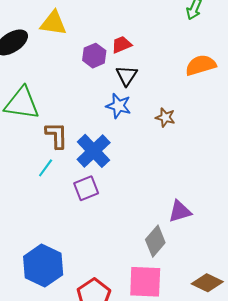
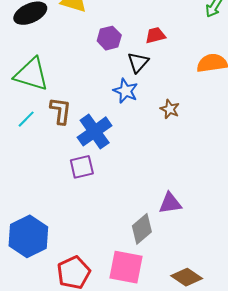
red trapezoid: (122, 45) -> (155, 35), moved
cyan line: (46, 168) -> (26, 119), moved

